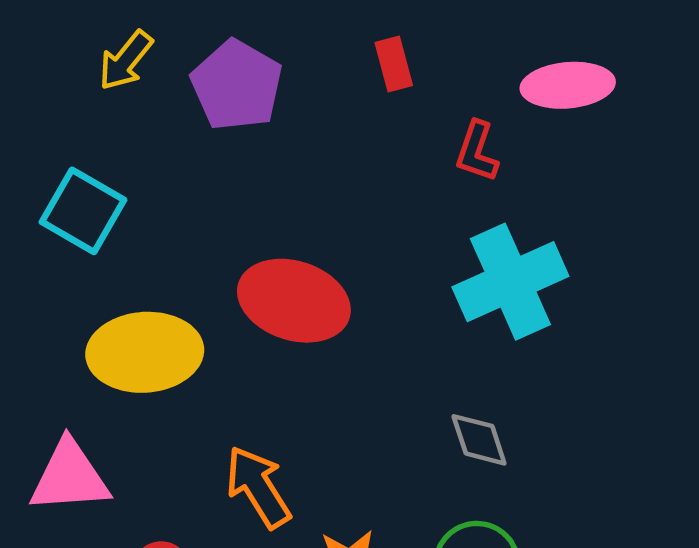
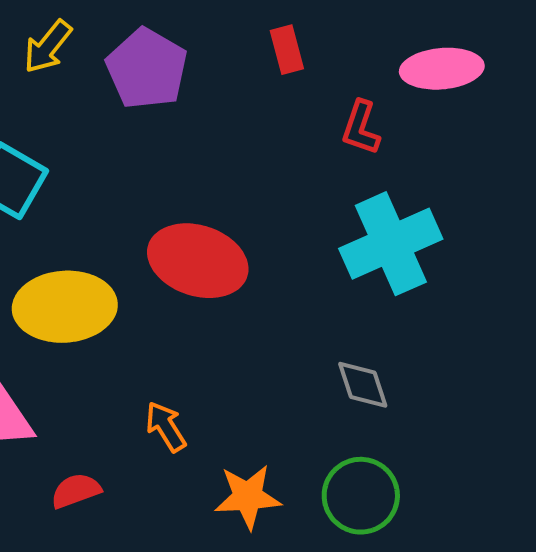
orange arrow: (258, 487) -> (166, 427), size x0.7

